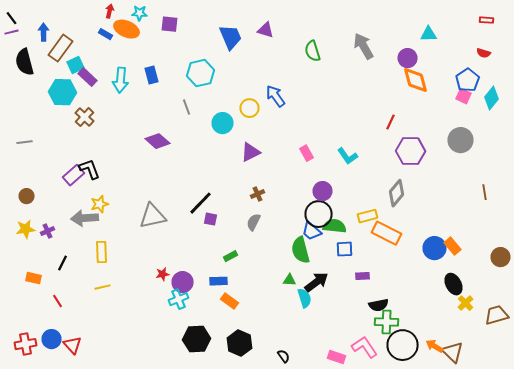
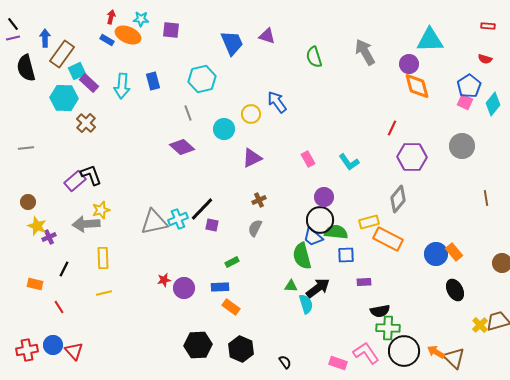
cyan triangle: (428, 34) -> (430, 40), size x1.6
purple diamond: (158, 141) -> (182, 147), moved
yellow star: (26, 229) -> (37, 226), moved, turned 30
cyan cross: (178, 299) -> (178, 219), moved
yellow cross: (466, 303) -> (480, 325), moved

